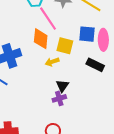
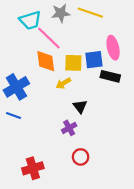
blue square: (87, 34) -> (94, 60), moved
purple cross: (59, 98) -> (69, 128), moved

